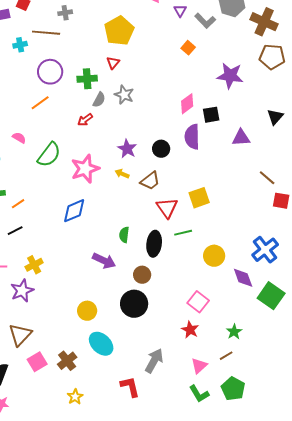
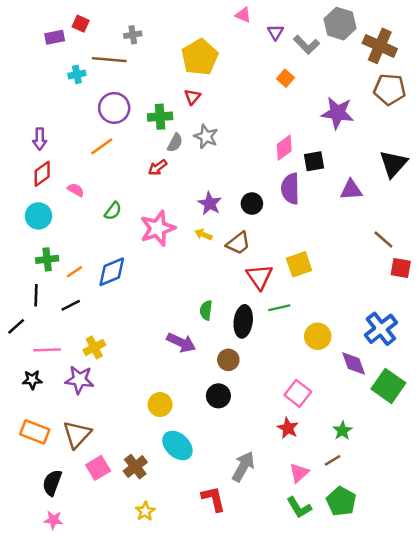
black triangle: (275, 117) -> (393, 164), size x1.4
green semicircle: (49, 155) -> (113, 211), size x0.6
blue diamond: (74, 211) -> (112, 272), moved
purple star: (22, 291) -> (79, 380), turned 30
black circle: (134, 304) -> (218, 396), size x0.7

